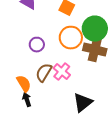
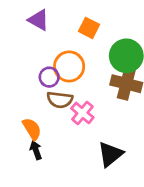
orange circle: (71, 38) -> (69, 66), moved
brown semicircle: (44, 73) -> (60, 100), moved, turned -114

